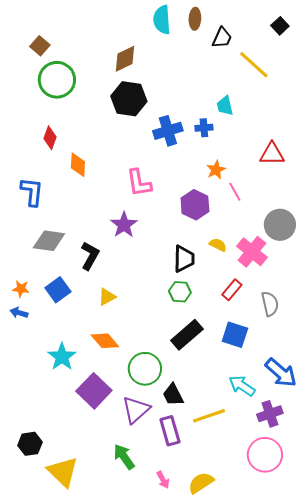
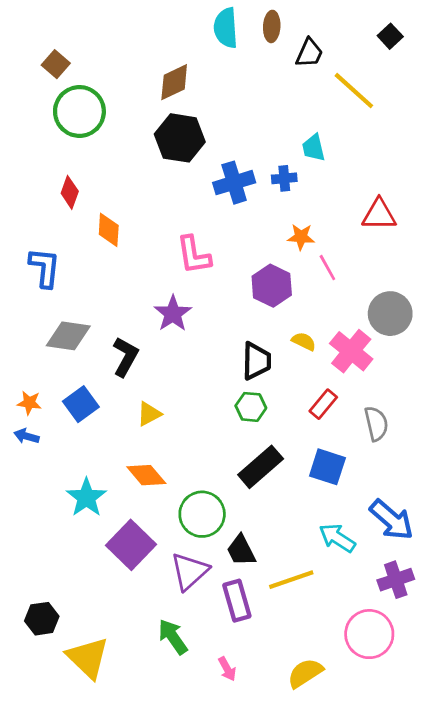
orange star: (216, 170) -> (301, 237), turned 30
purple cross: (270, 414) -> (396, 580), moved
yellow semicircle: (201, 483) -> (305, 673), moved

